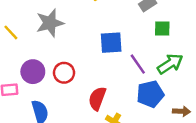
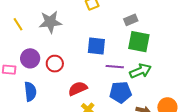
green square: (162, 28) -> (139, 42), size x1.6
purple line: (138, 64) -> (115, 67), turned -60
red semicircle: (97, 99) -> (78, 89), turned 36

